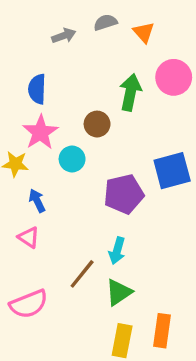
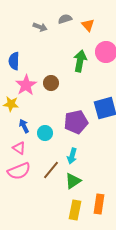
gray arrow: (64, 36) -> (40, 27), turned 40
blue semicircle: (37, 89) -> (14, 61), moved
brown circle: (97, 124) -> (51, 83), moved
cyan circle: (72, 159) -> (45, 133), moved
pink semicircle: (29, 304) -> (19, 171), moved

